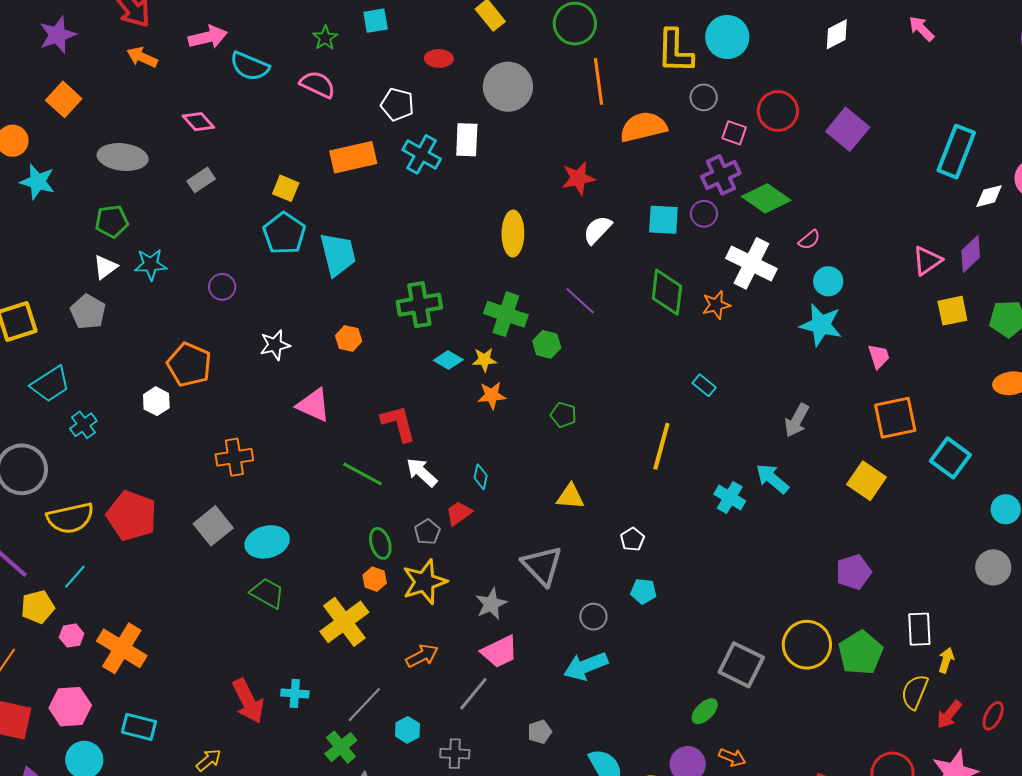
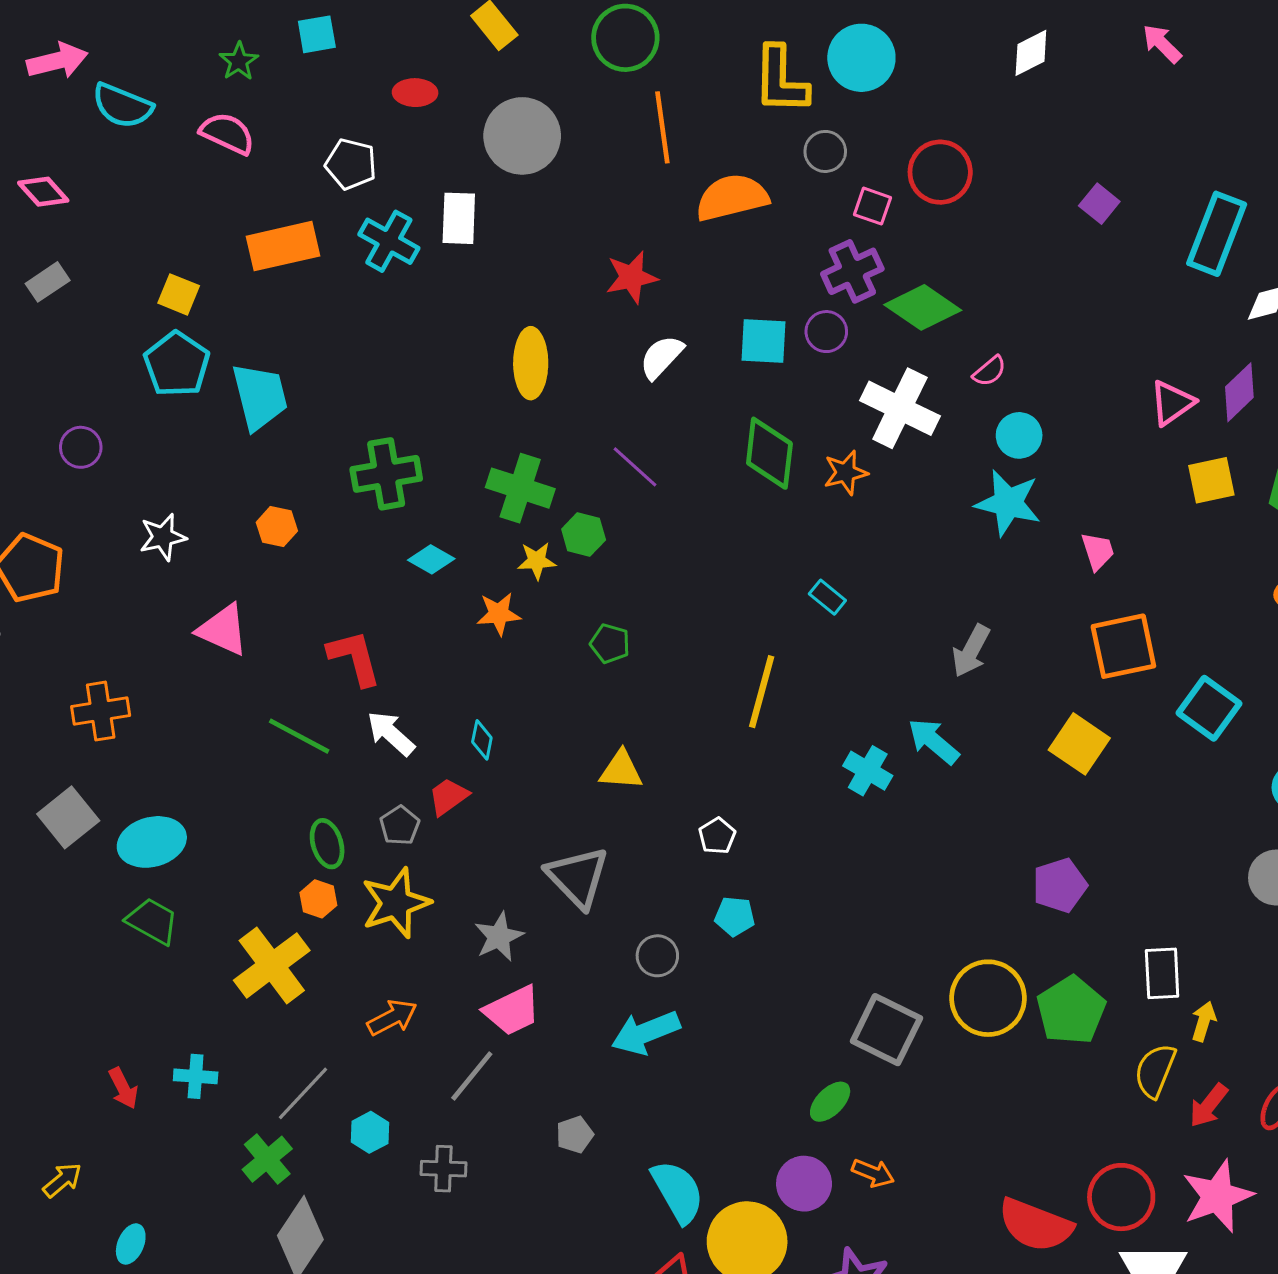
purple square: (848, 129) -> (1099, 204), moved, size x0.6
yellow star: (484, 360) -> (537, 561), moved
red arrow: (248, 701) -> (123, 1088), size x0.6

